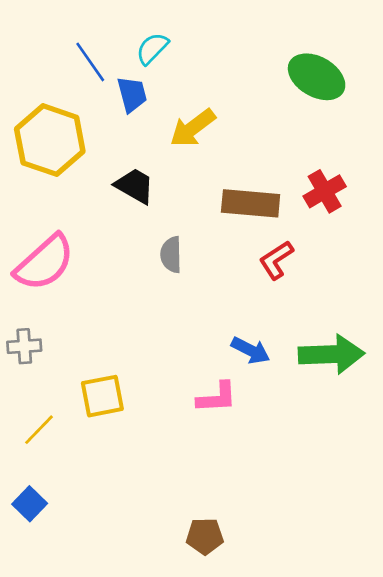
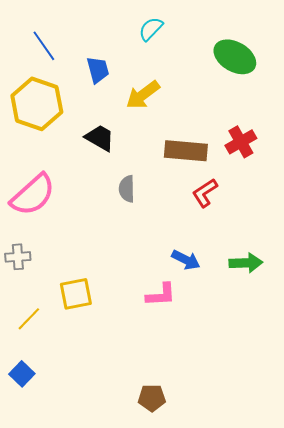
cyan semicircle: (152, 49) -> (151, 29), moved
blue line: (90, 62) -> (44, 46), moved
green arrow: (331, 354) -> (246, 263), size x0.7

